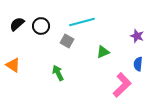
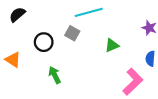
black circle: (41, 26) -> (44, 42), moved
green arrow: (58, 73) -> (55, 75), moved

